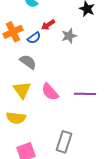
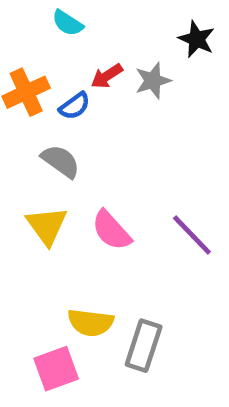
gray star: (69, 36) -> (153, 81), moved
purple line: (85, 94) -> (192, 235), turned 45
yellow semicircle: (16, 118) -> (91, 322), moved

